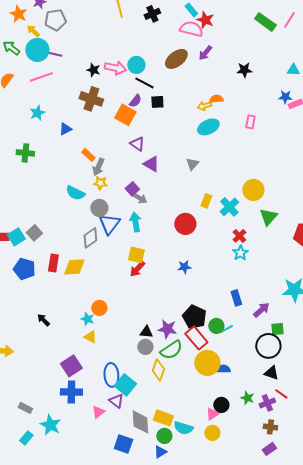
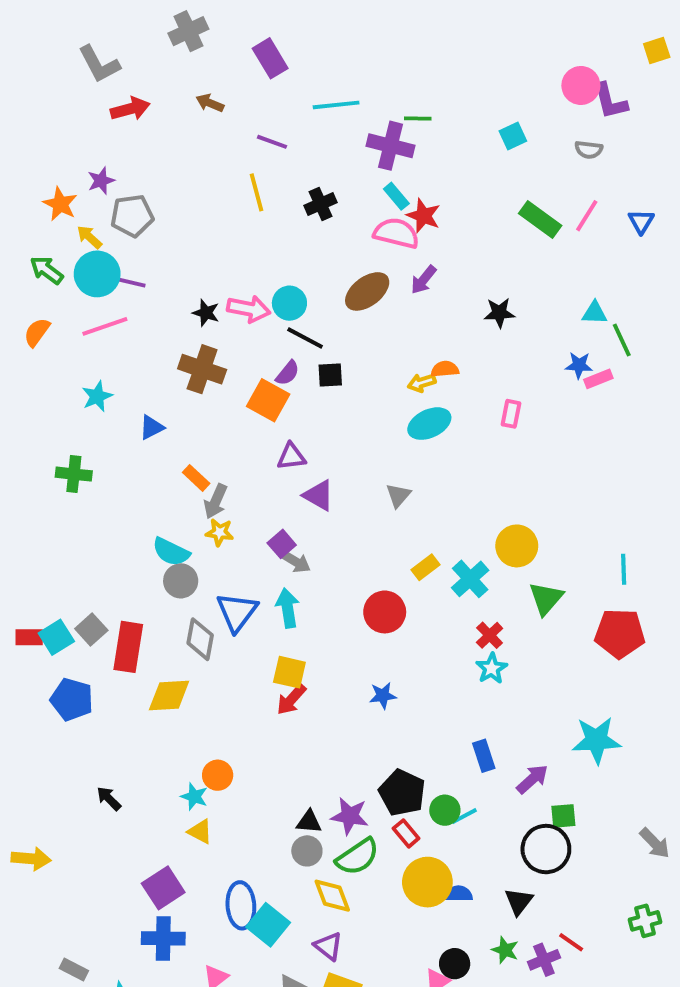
purple triangle: (137, 144) -> (291, 457), turned -42
yellow rectangle: (206, 201) -> (425, 567), turned 32
gray circle: (99, 208) -> (181, 581), moved
gray diamond: (90, 238) -> (200, 639), turned -45
red rectangle: (53, 263) -> (128, 647), moved, size x1.4
red rectangle: (196, 338) -> (406, 833), size x0.6
yellow diamond: (158, 370) -> (332, 896), turned -40
black triangle: (271, 373) -> (519, 901), moved, turned 49
purple triangle: (116, 401) -> (328, 946), moved

